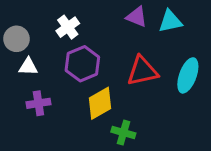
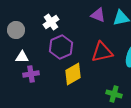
white triangle: (28, 67) -> (22, 57), moved
green cross: (123, 133) -> (114, 94), moved

